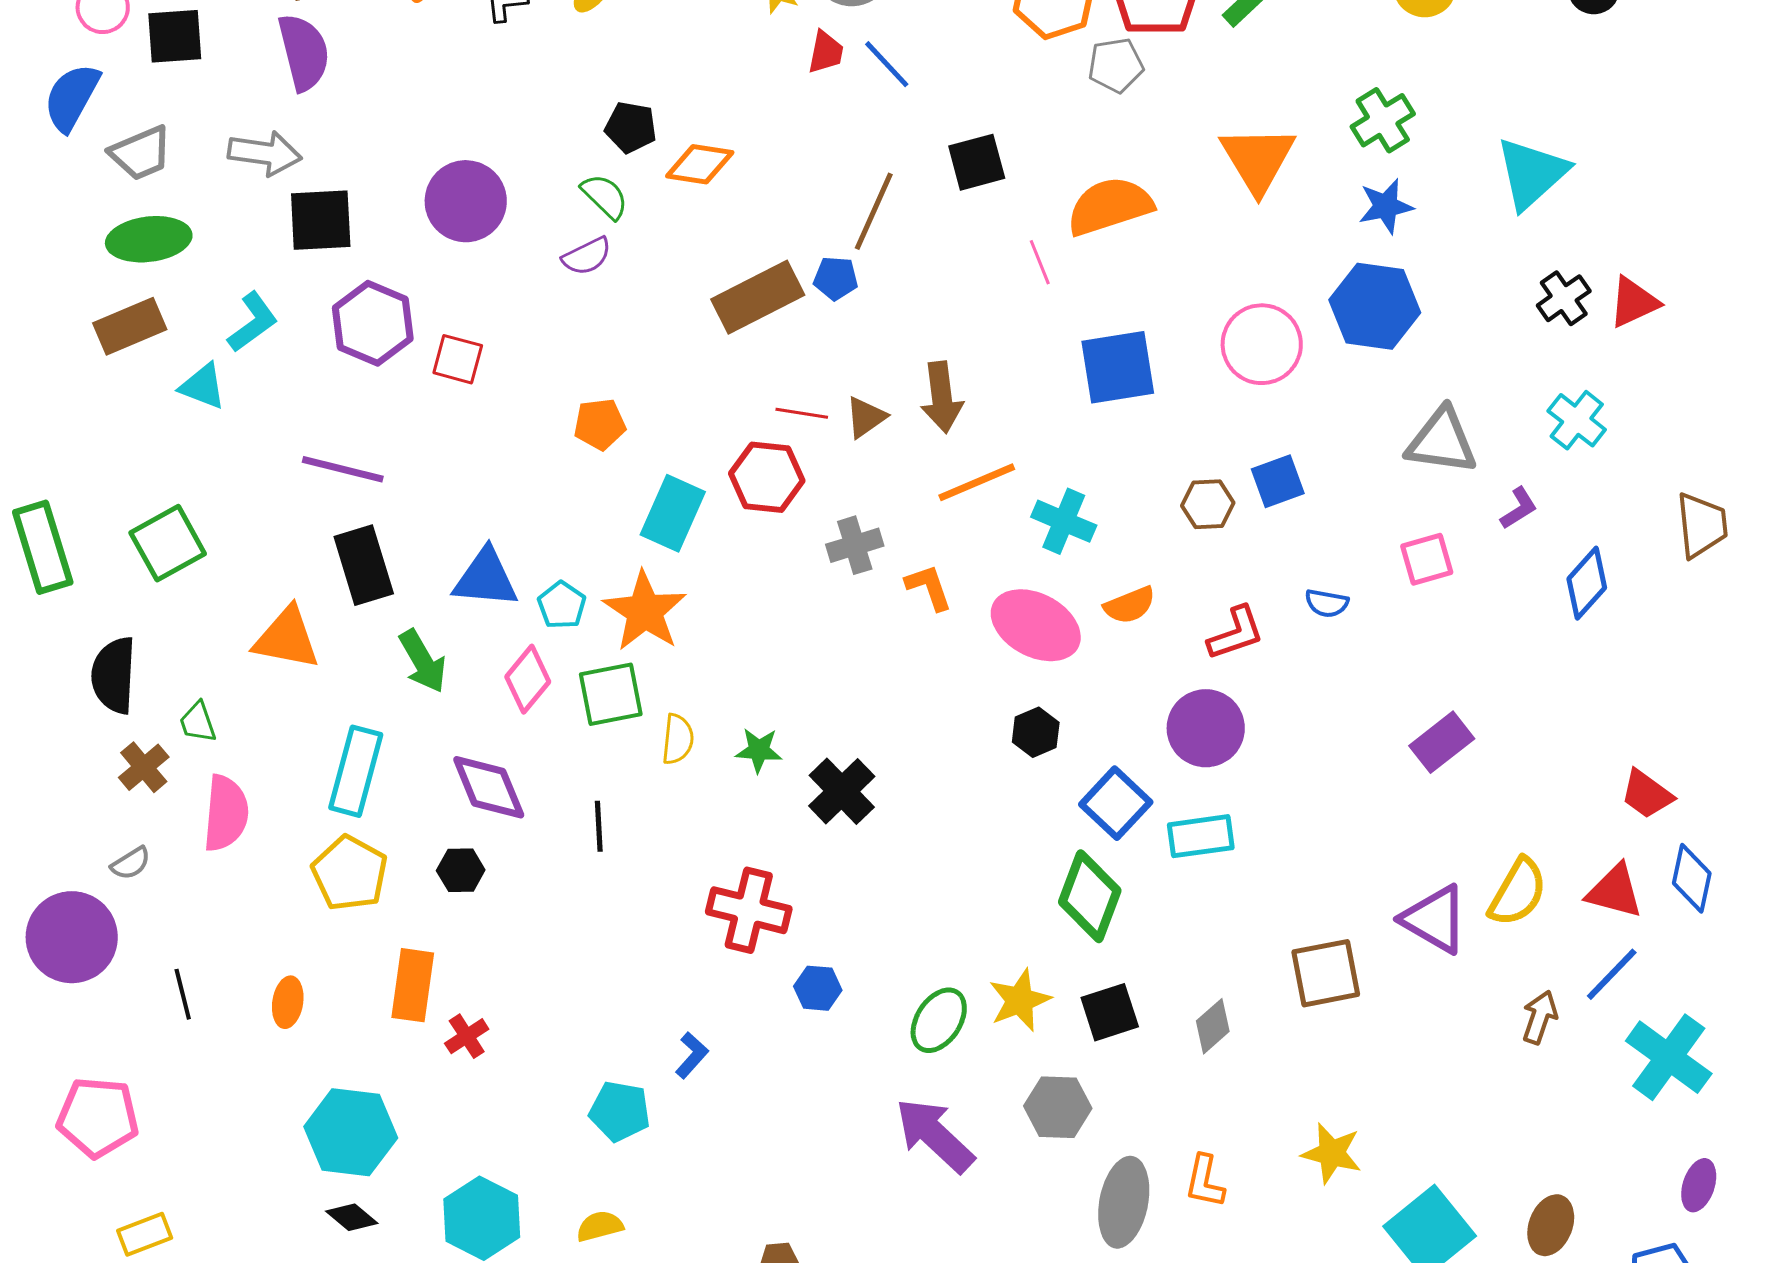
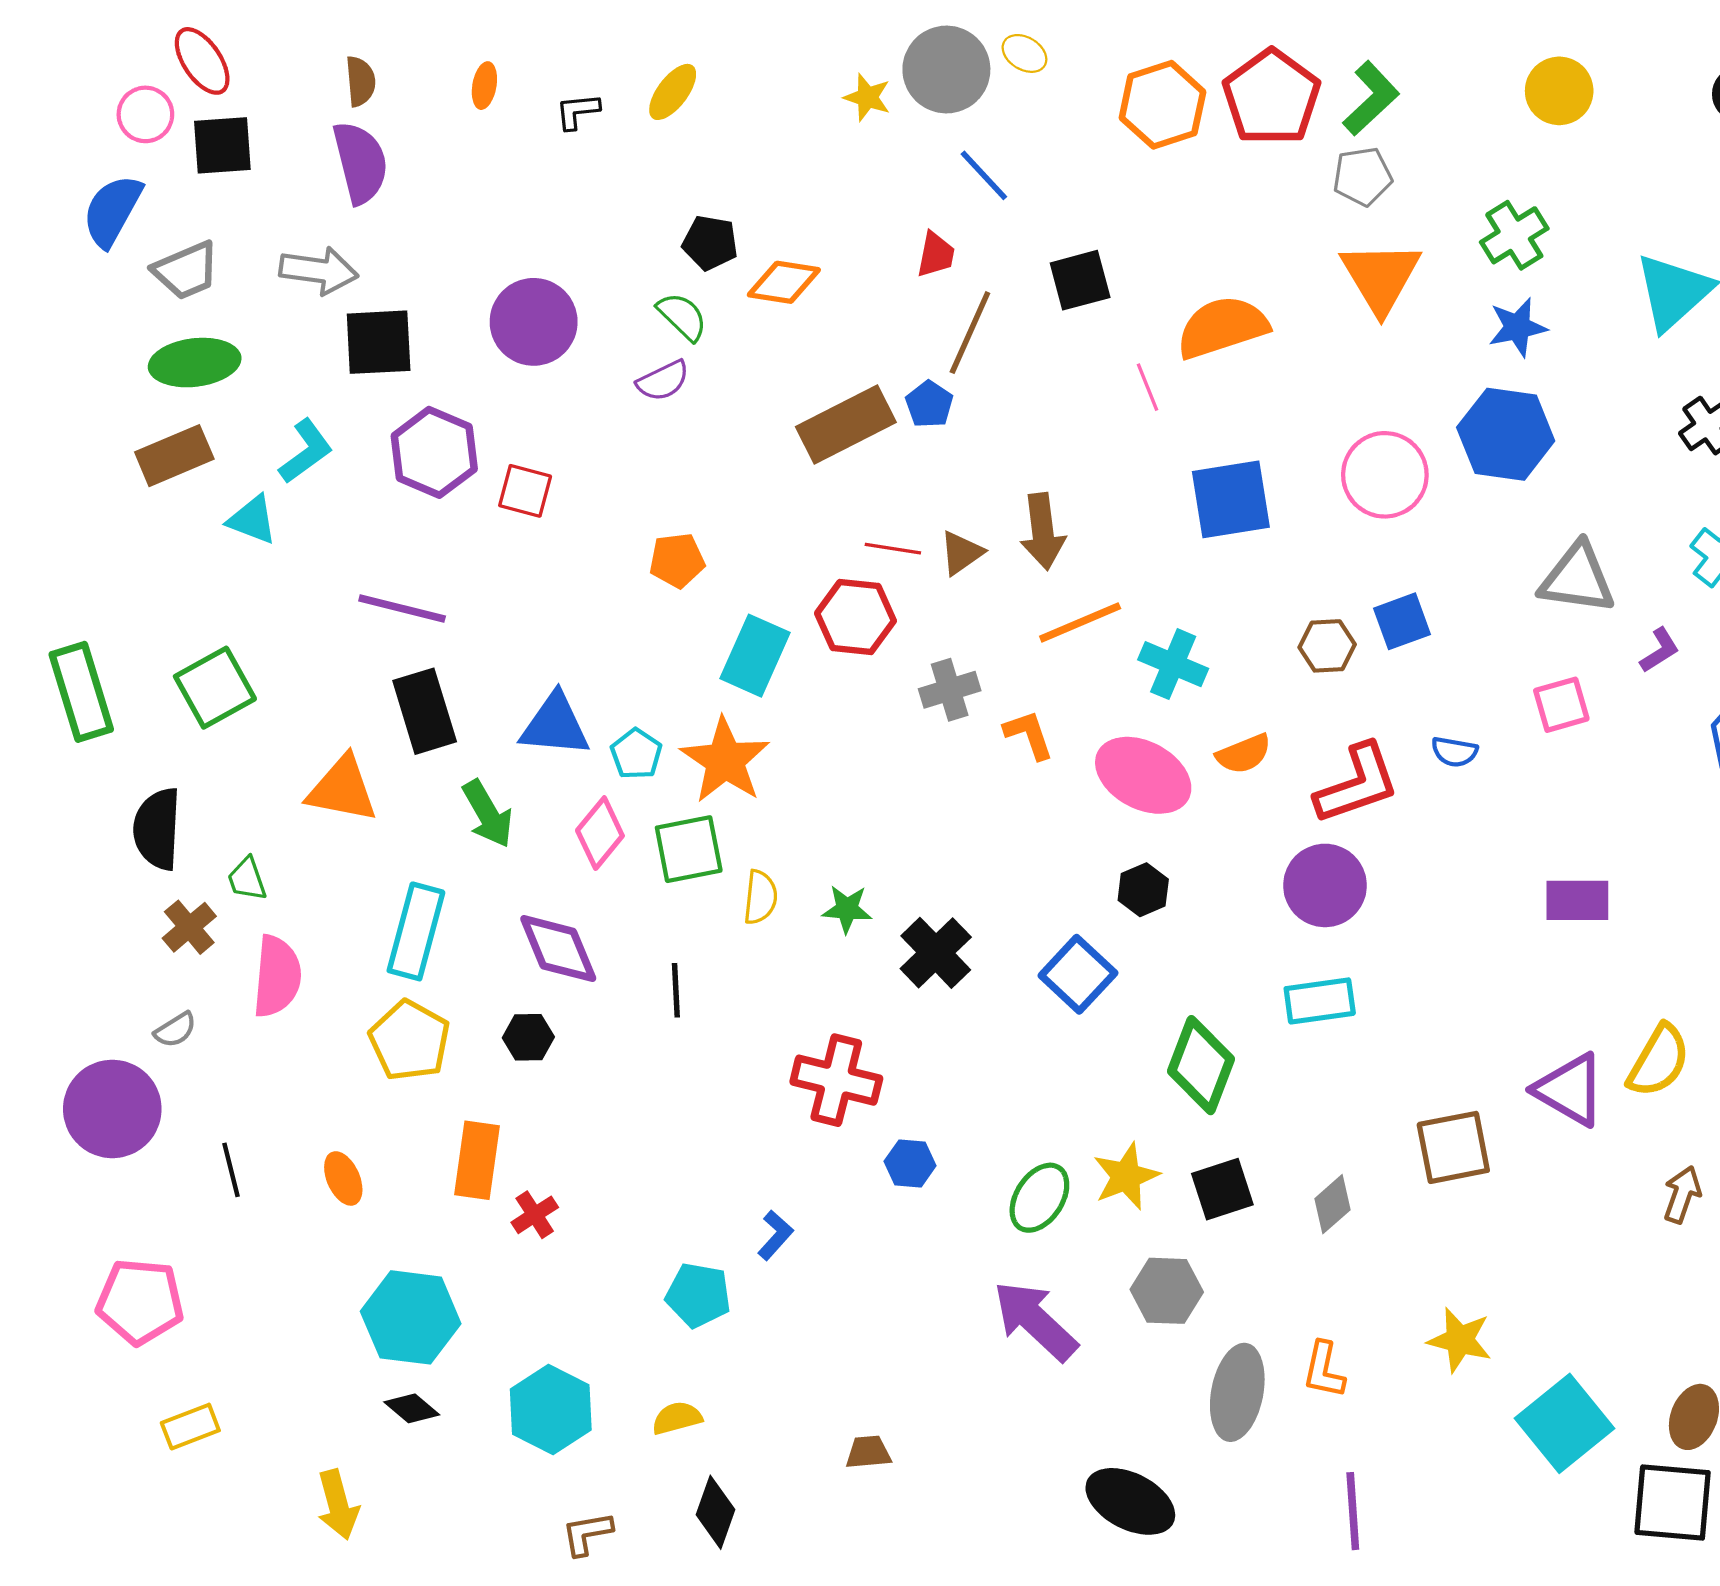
red trapezoid: (826, 52) -> (936, 255), moved
gray pentagon: (1116, 65) -> (1362, 176), moved
blue pentagon: (836, 278) -> (929, 404), turned 30
red L-shape: (1236, 633) -> (1357, 784), size x1.4
purple rectangle: (1442, 742) -> (1577, 900), turned 38
blue square: (1116, 803) -> (1078, 974), moved
orange ellipse: (288, 1002) -> (343, 1178), turned -33

